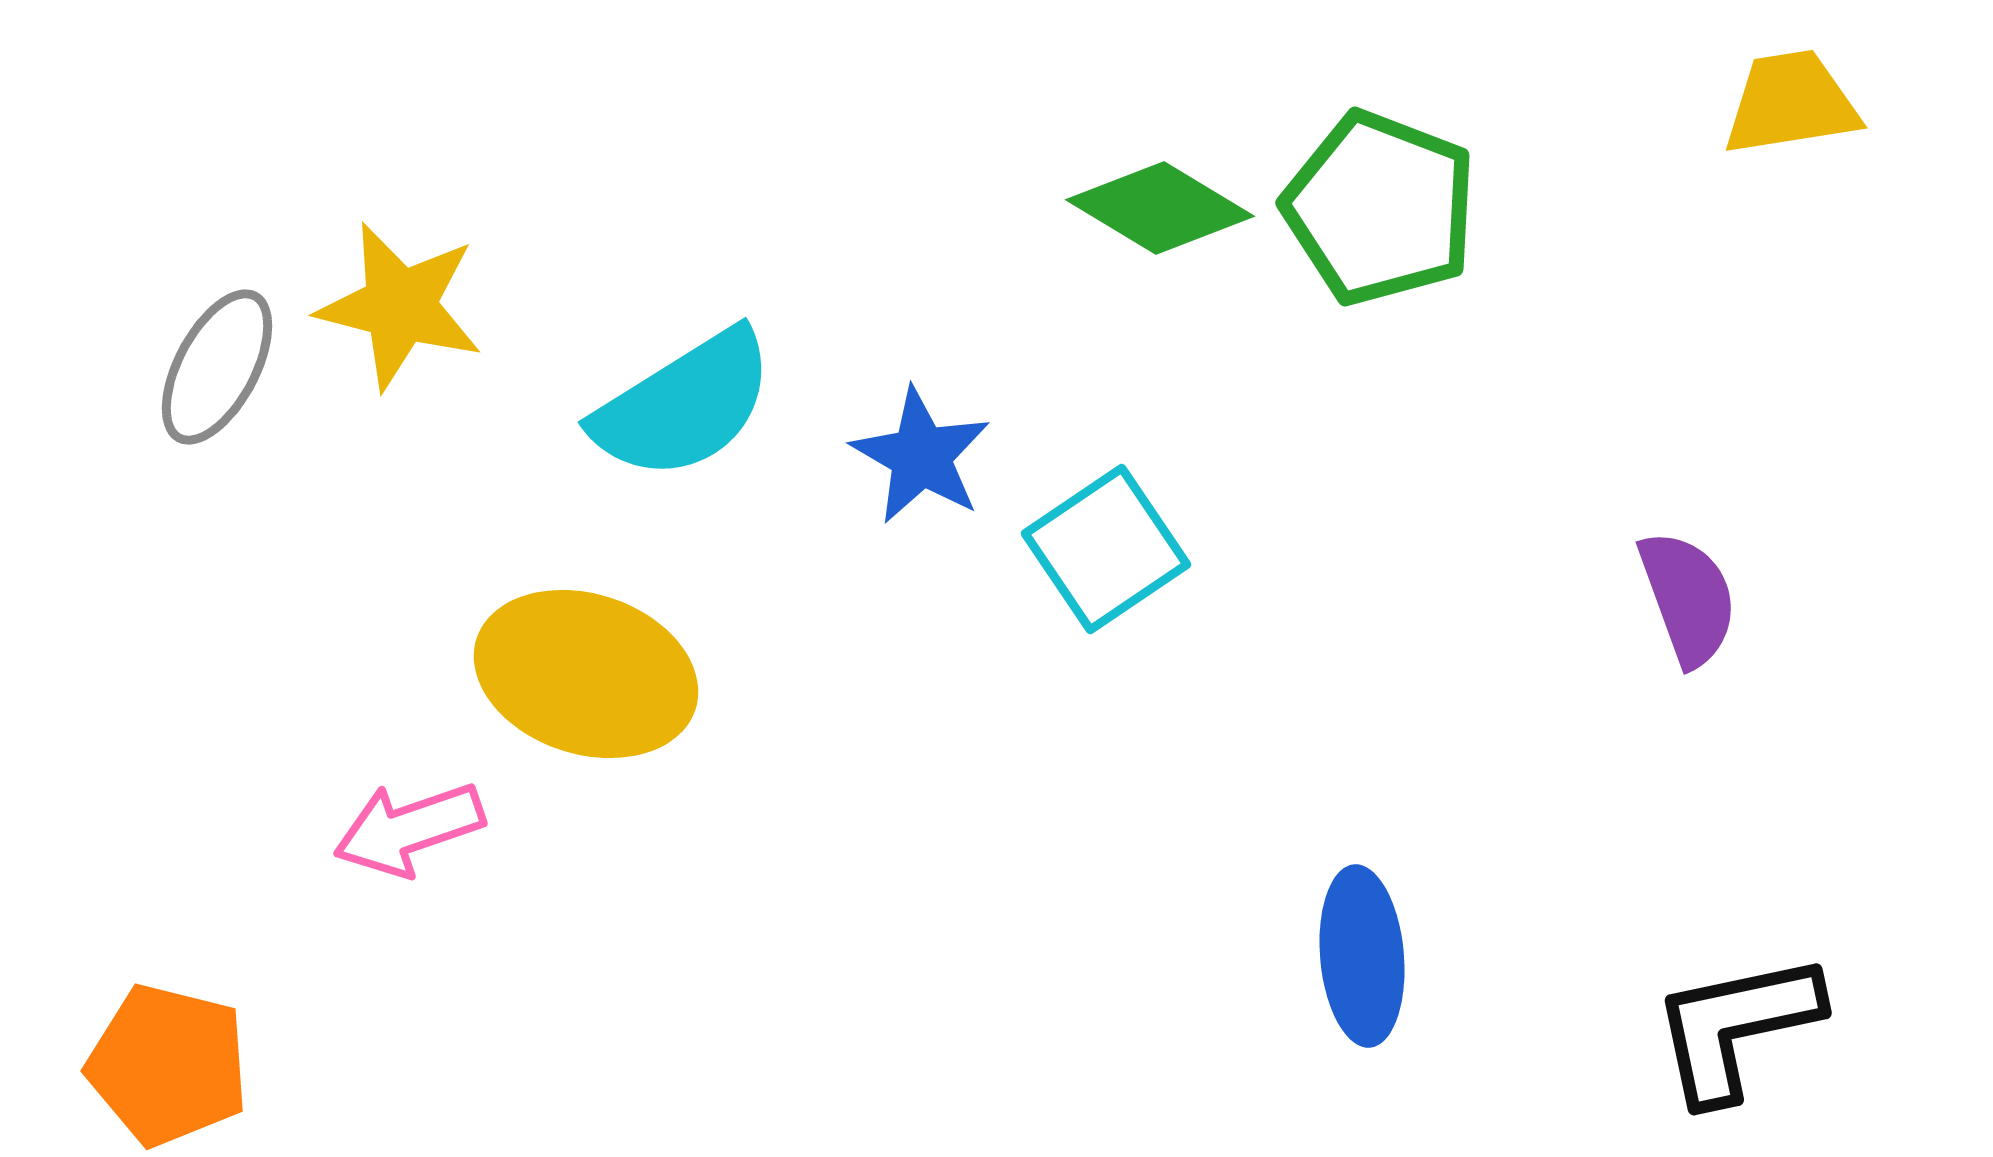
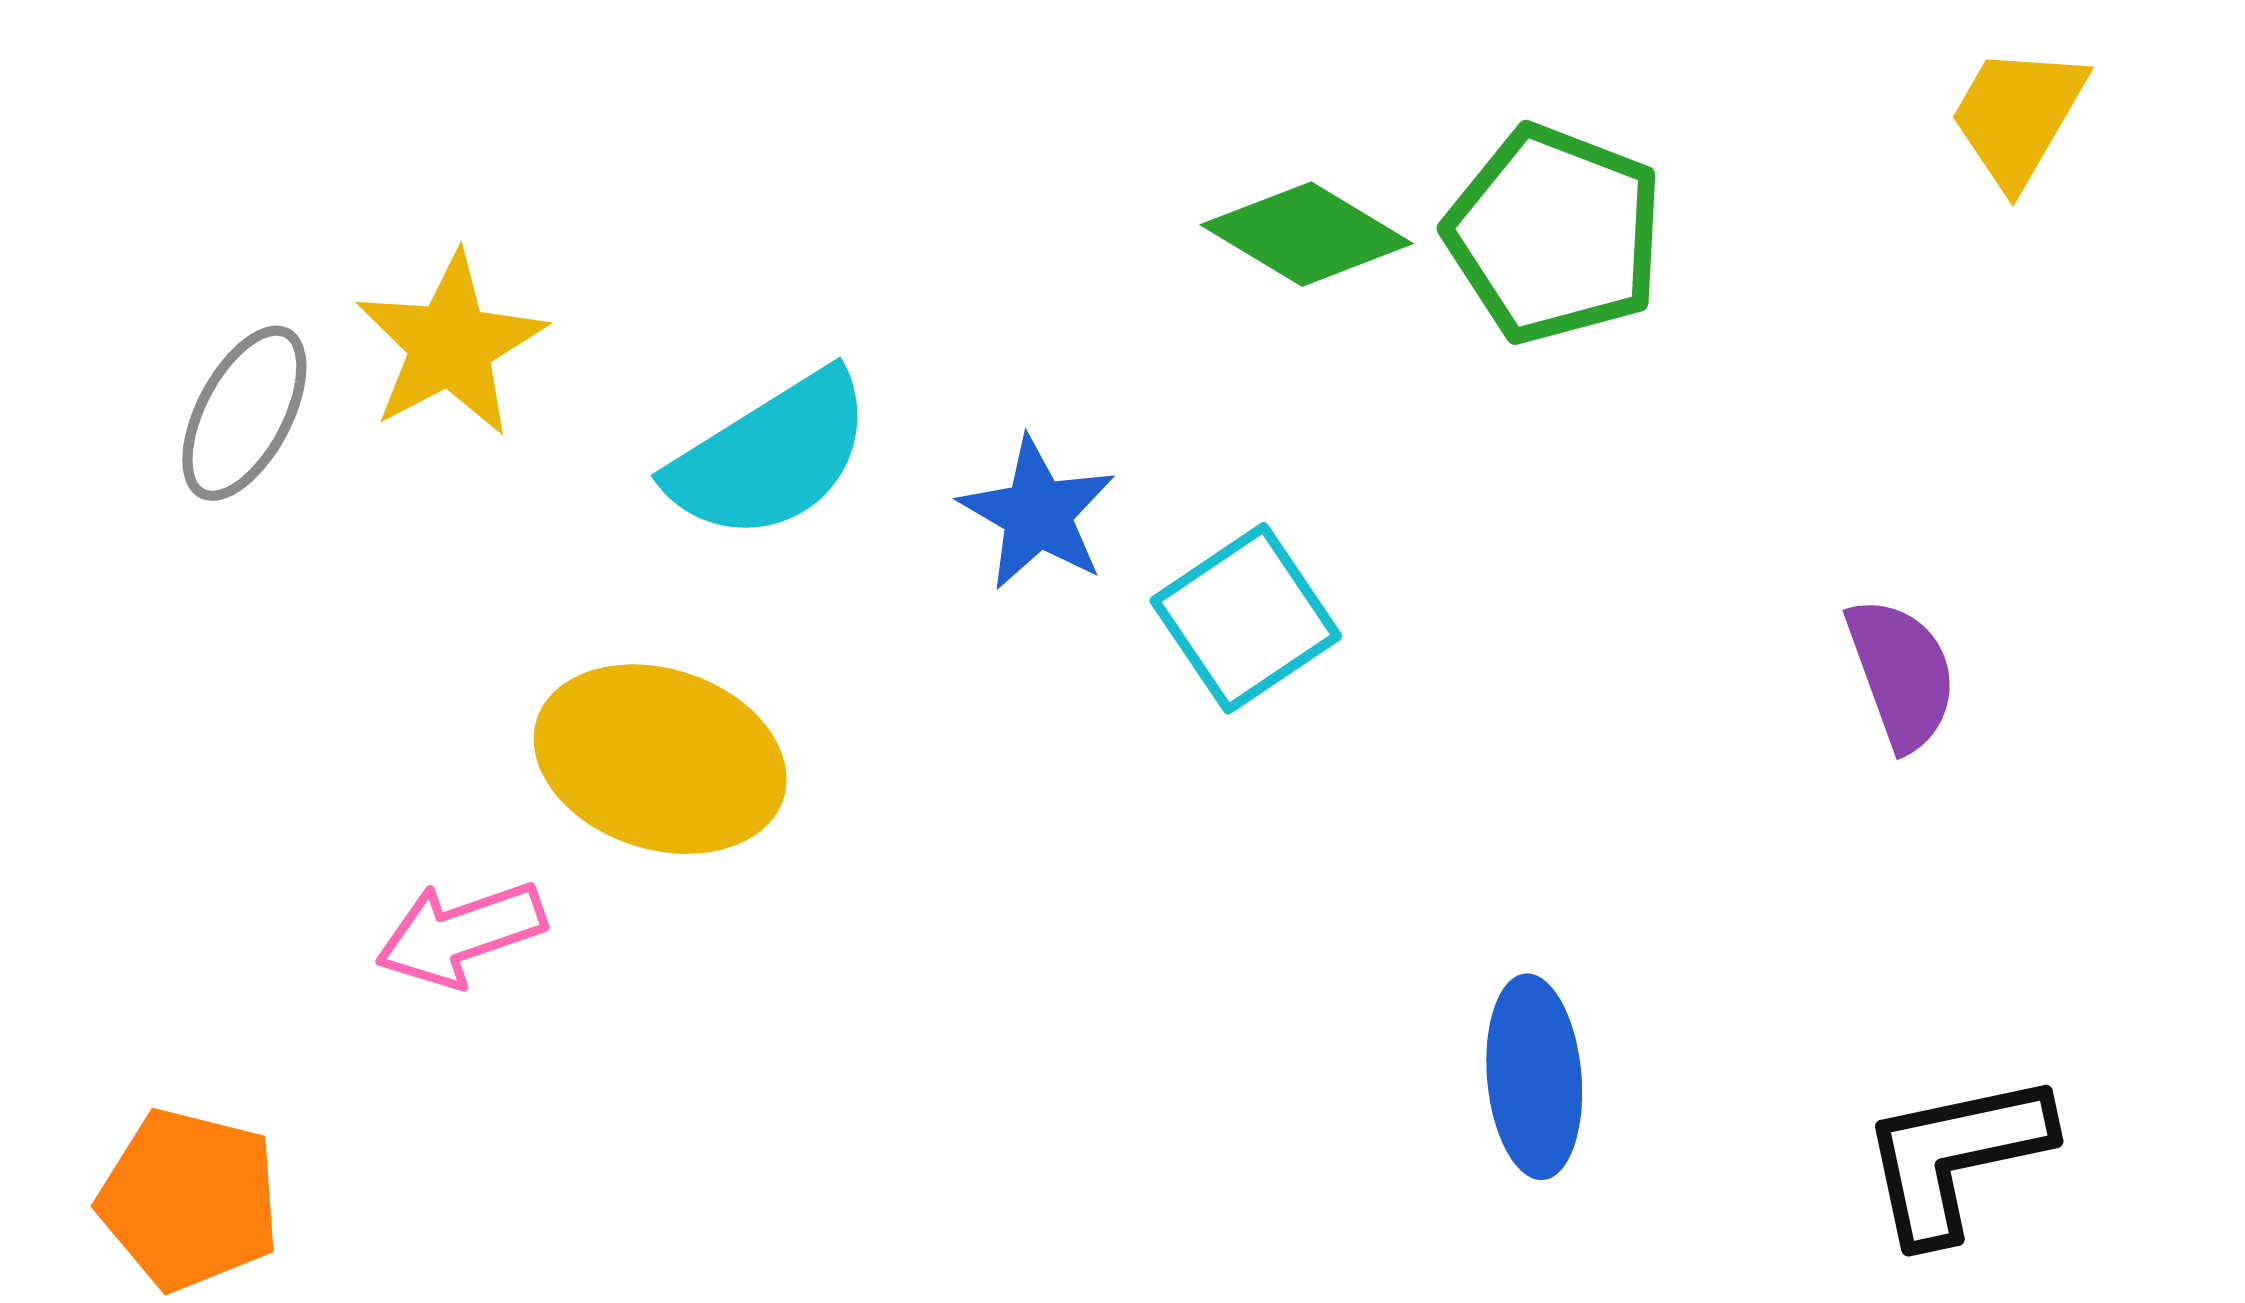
yellow trapezoid: (1791, 103) -> (2018, 116), turned -51
yellow star: (400, 306) -> (451, 345), turned 30

